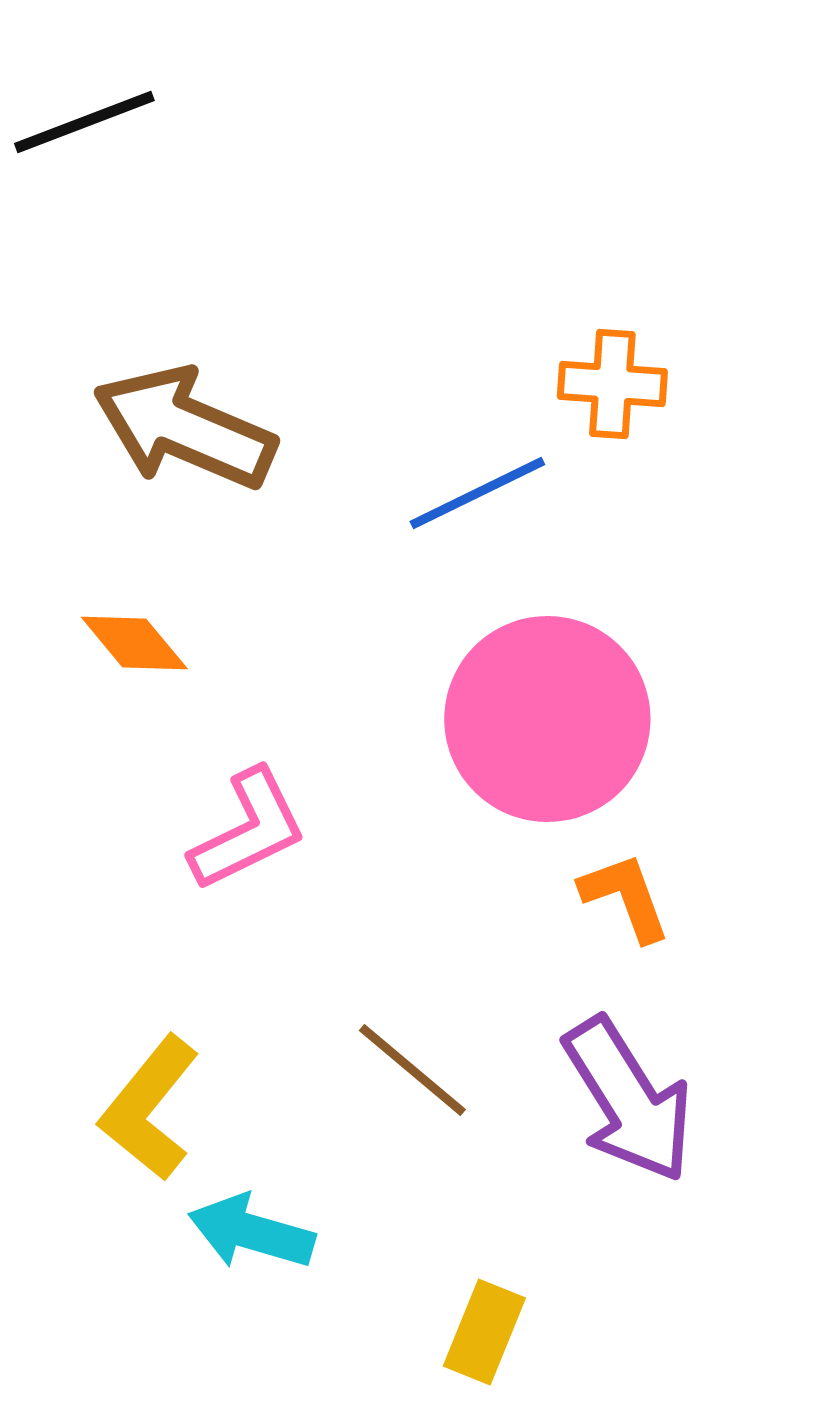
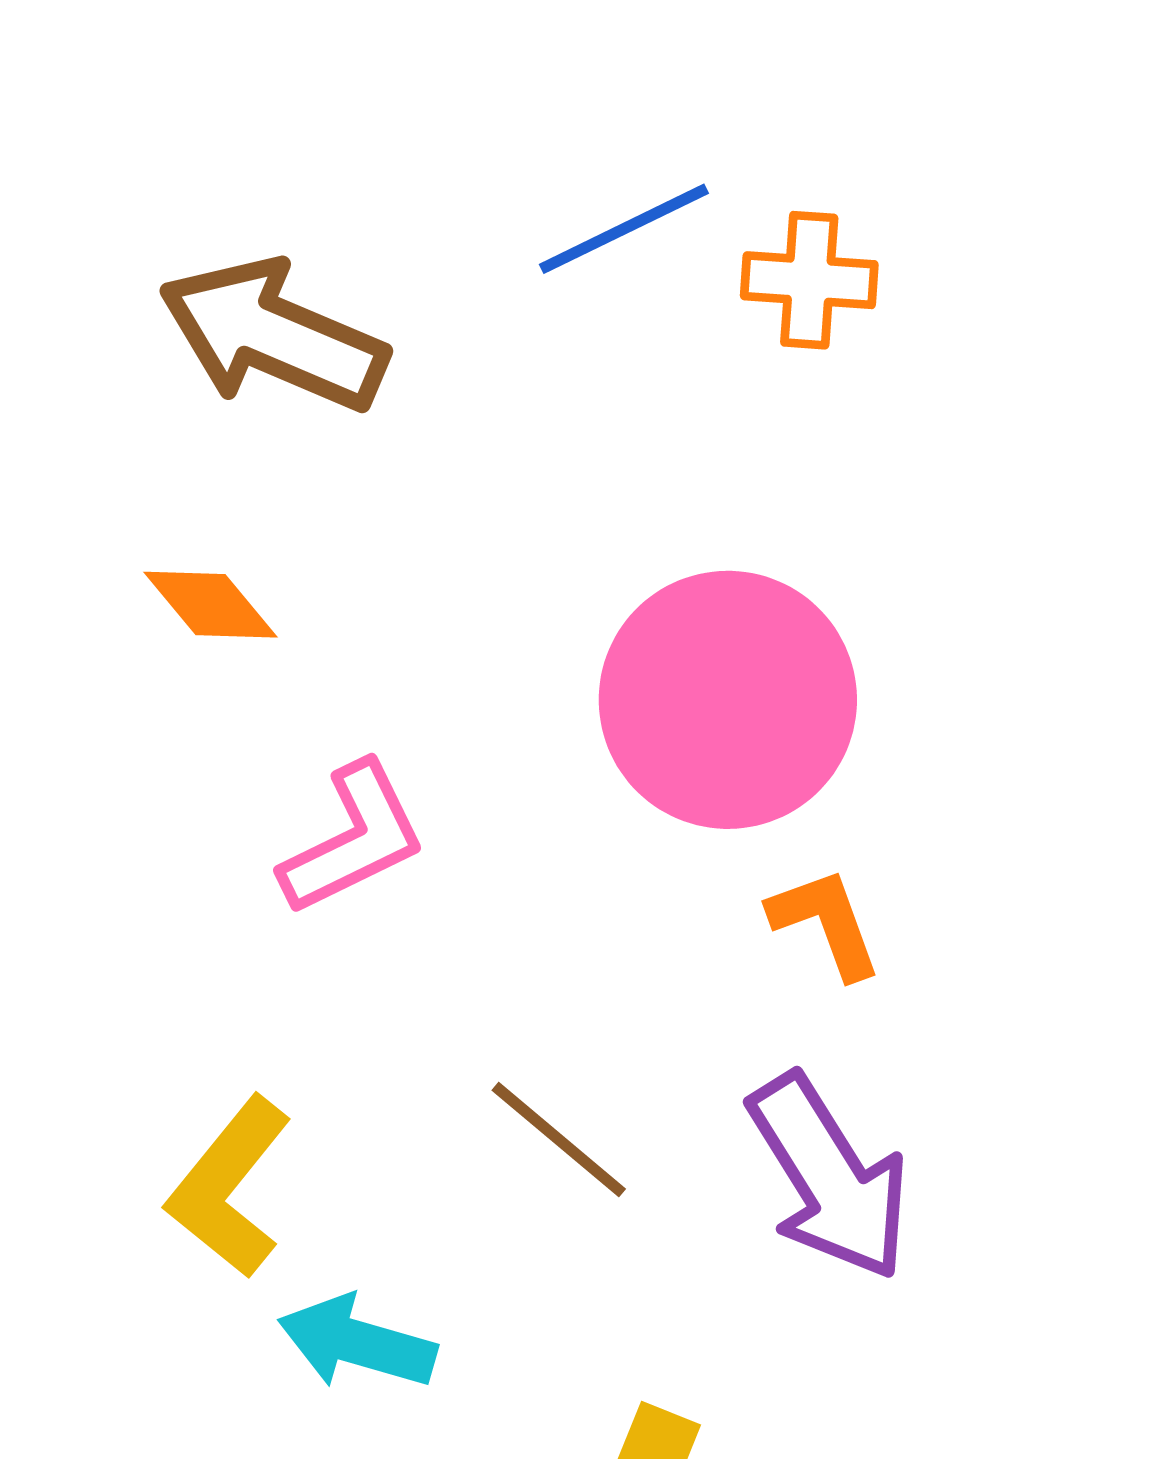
blue line: (477, 493) -> (624, 229), moved

